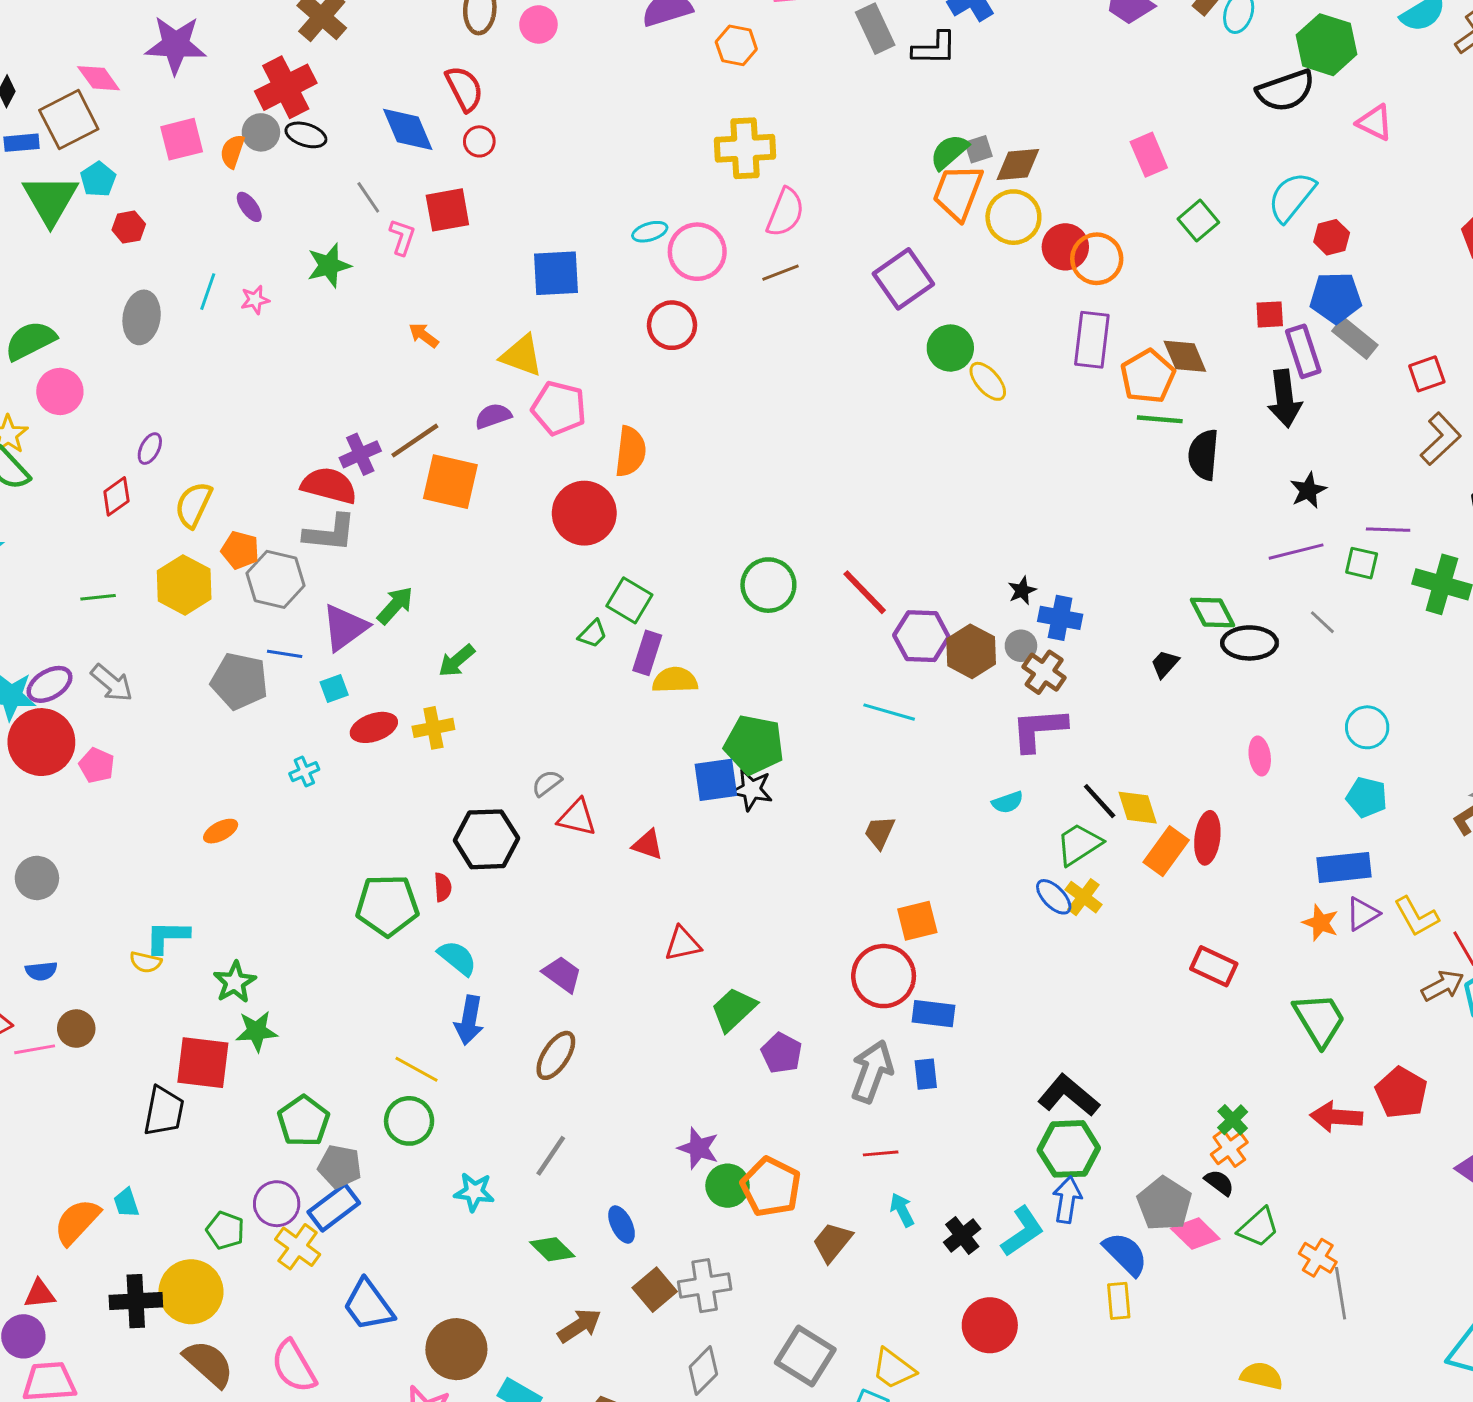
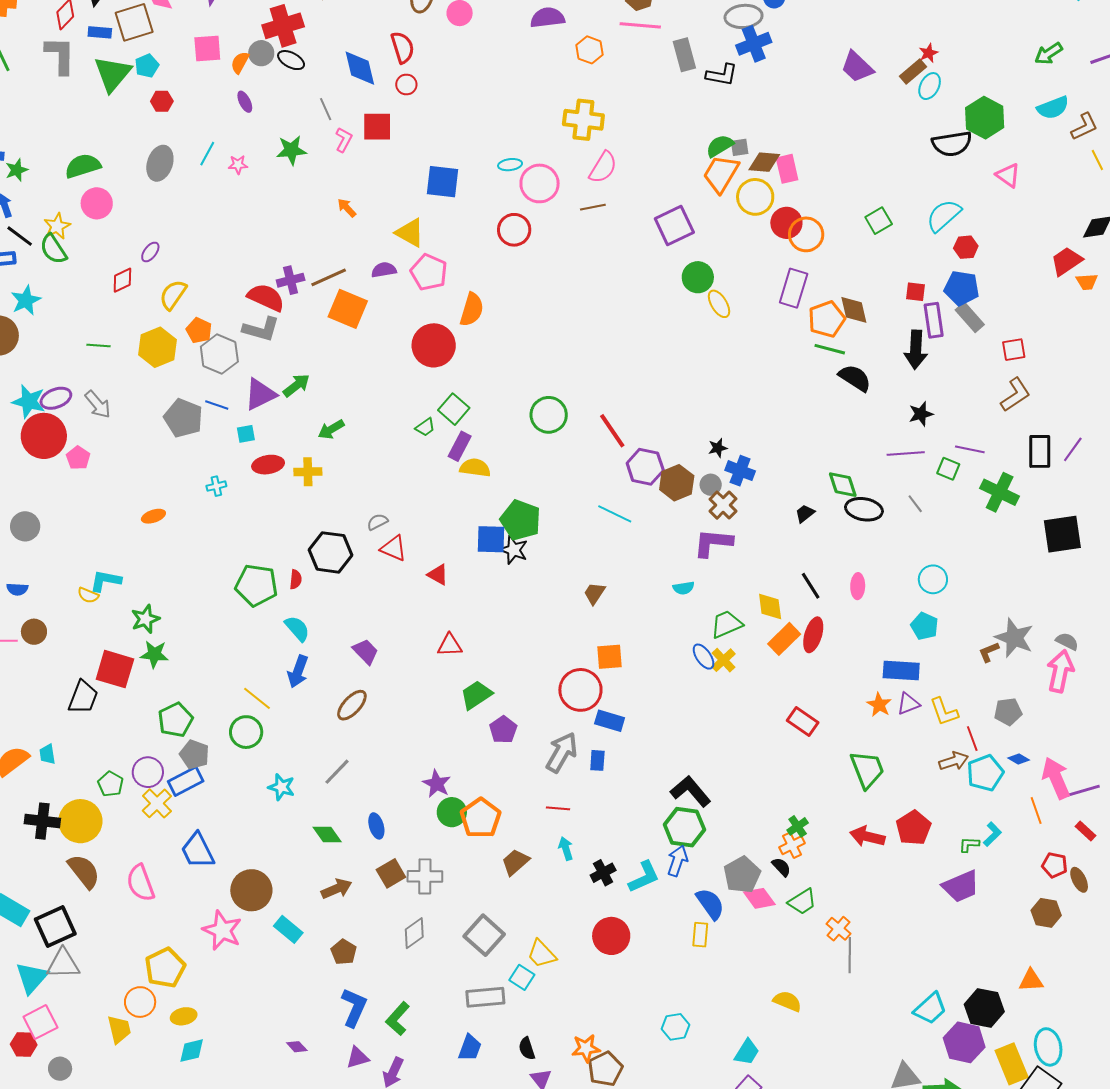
pink rectangle: (1149, 155) -> (787, 169), moved
black semicircle: (1203, 455) -> (855, 378), turned 108
black line: (1100, 801) -> (811, 586), moved

